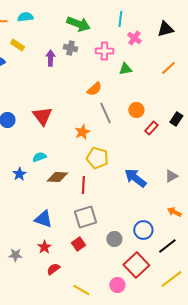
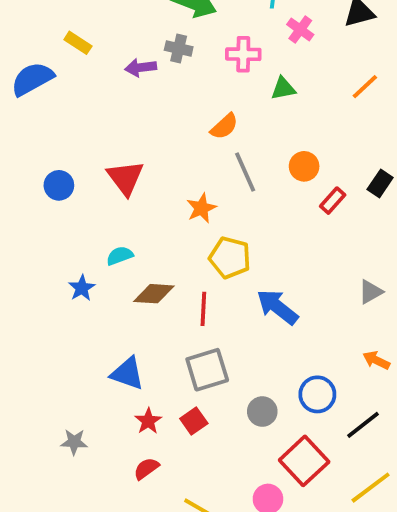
purple arrow: (50, 58) -> (141, 68), turned -98
blue arrow: (135, 178) -> (277, 307), moved
red star: (44, 247) -> (148, 421), moved

